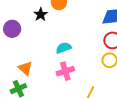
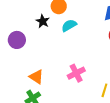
cyan semicircle: (64, 48) -> (69, 25), moved

